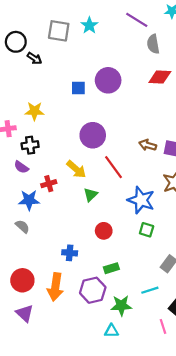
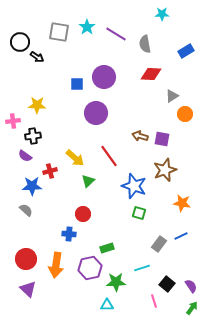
purple line: (137, 20) -> (116, 34), moved
purple circle: (93, 135) -> (96, 113), moved
red circle: (104, 231) -> (83, 214), moved

